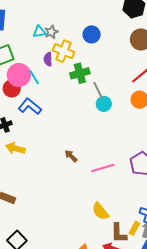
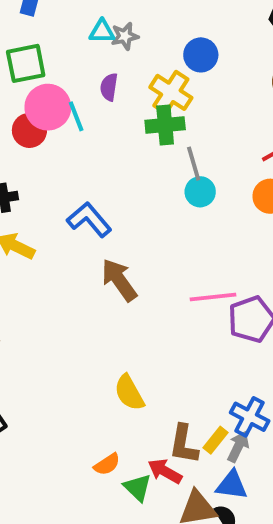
yellow cross: (64, 51) -> (171, 92), moved
blue L-shape: (30, 106) -> (89, 220), moved
brown arrow: (71, 156) -> (119, 280), size x1.6
pink line: (103, 168) -> (213, 297), moved
yellow semicircle: (100, 211) -> (129, 393), moved

